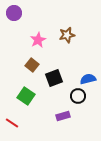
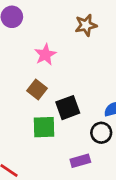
brown star: (67, 35) -> (86, 25), moved
green square: (26, 96) -> (44, 127), moved, turned -36

